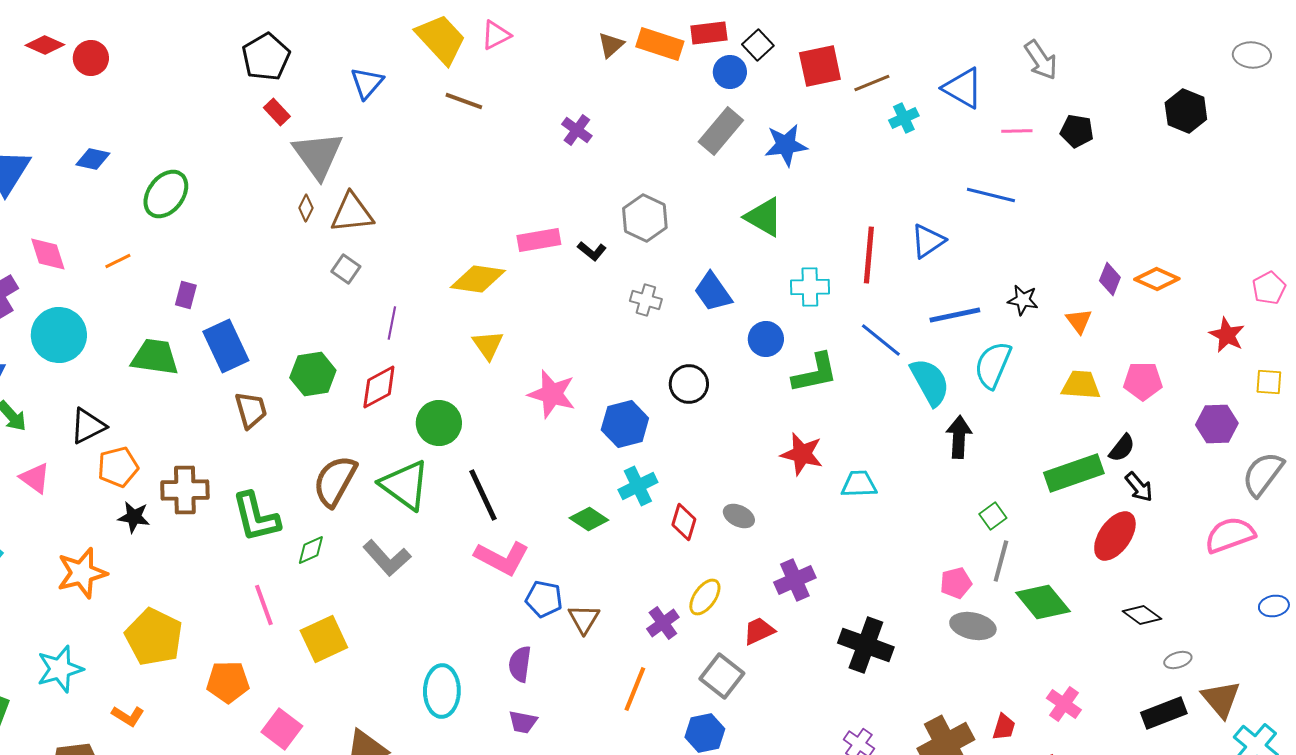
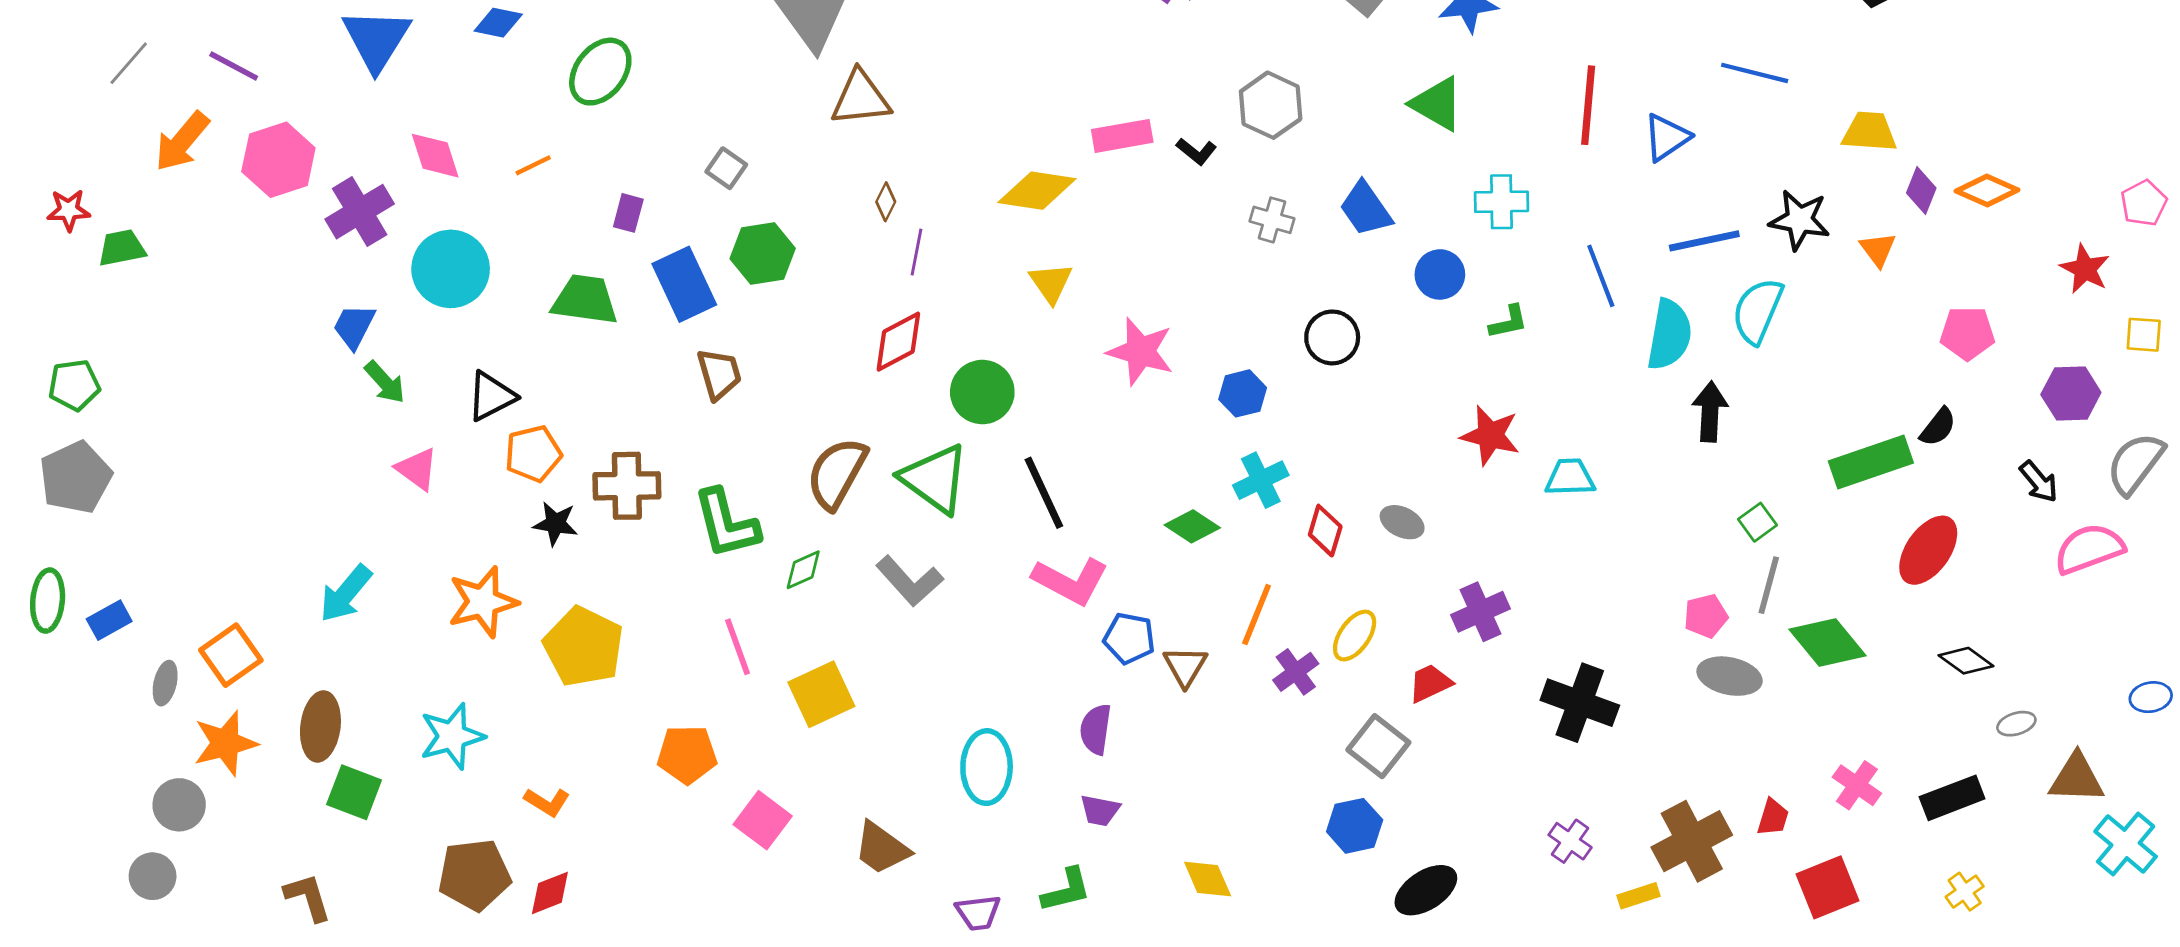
brown diamond: (306, 208) -> (886, 202), moved
red line: (869, 255) -> (1588, 105), moved
gray square: (346, 269) -> (726, 168), moved
black star: (1023, 300) -> (1800, 220), size x1.4
blue line: (881, 340) -> (1601, 276), turned 30
green L-shape: (815, 373) -> (1508, 322), size x0.6
green hexagon: (313, 374) -> (763, 254), moved
cyan semicircle: (930, 382) -> (1669, 335), turned 39
yellow trapezoid: (1081, 385) -> (1869, 132), moved
blue hexagon: (625, 424) -> (1243, 393), size x0.7
black arrow: (1139, 487) -> (2039, 482), moved
blue ellipse: (1274, 606) -> (2151, 697), moved
yellow pentagon: (154, 637) -> (584, 647), moved
orange line: (635, 689) -> (1257, 615), moved
brown triangle: (1221, 699) -> (2077, 778), turned -48
black rectangle: (1164, 713) -> (1952, 798), moved

